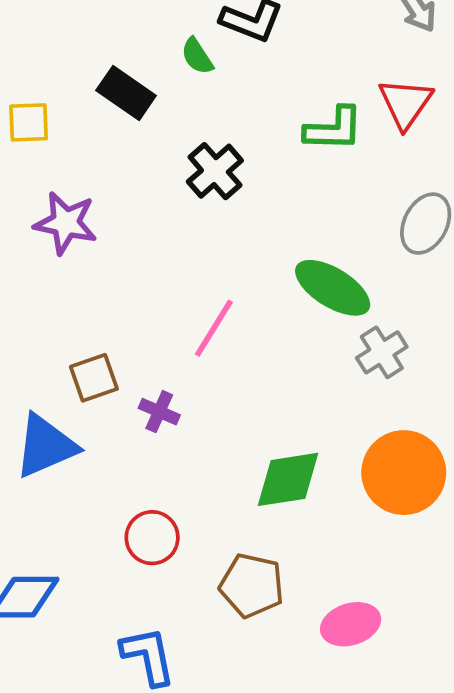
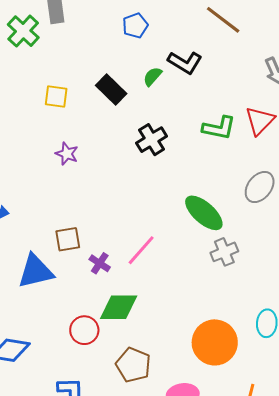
green semicircle: (197, 56) -> (152, 76), turned 65
purple star: (66, 223) -> (67, 154), size x0.7
pink line: (214, 328) -> (141, 250), moved
orange circle: (404, 473) -> (215, 342), moved
green diamond: (288, 479) -> (119, 307), moved

